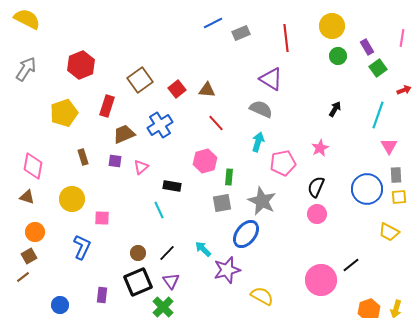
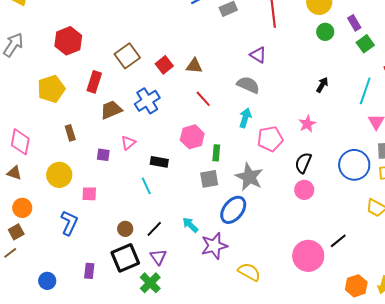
purple triangle: (271, 79) -> (258, 55), size x0.7
purple square: (115, 161) -> (103, 155), moved

